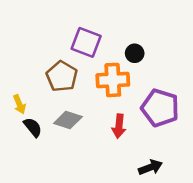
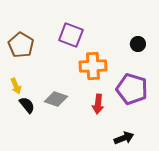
black circle: (135, 53) -> (138, 44), moved
brown pentagon: (62, 76) -> (21, 45), moved

